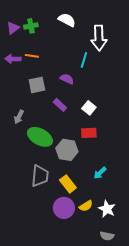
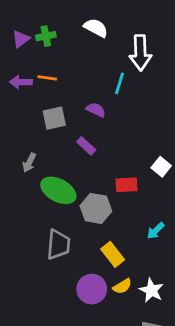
white square: (89, 108) -> (161, 167), moved
cyan arrow: (100, 173) -> (156, 231), moved
yellow rectangle: (68, 184) -> (113, 254), moved

